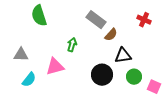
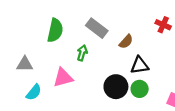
green semicircle: (39, 16) -> (55, 30), moved, turned -150
gray rectangle: (96, 20) -> (97, 28), moved
green circle: (134, 77) -> (140, 89), moved

